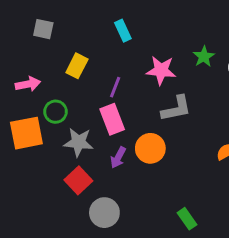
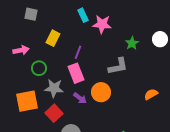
green star: (204, 57) -> (132, 43), moved
pink star: (161, 70) -> (102, 24), moved
orange square: (26, 133) -> (27, 101), moved
purple arrow: (118, 158) -> (80, 98), turned -80

